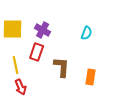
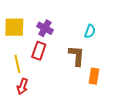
brown L-shape: (62, 67) -> (77, 56), moved
red arrow: (21, 87) -> (22, 86), turned 42

